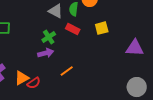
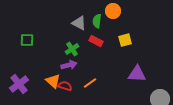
purple triangle: (135, 48) -> (137, 74), moved
orange triangle: (22, 78) -> (53, 81), moved, turned -49
red semicircle: (34, 83) -> (65, 86), moved, turned -128

